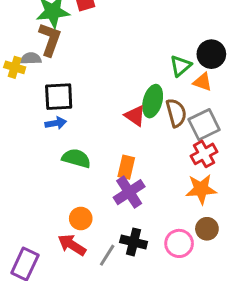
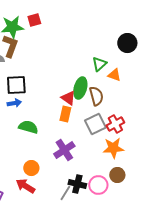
black circle: (211, 54) -> (127, 43), moved
gray square: (204, 125) -> (95, 124), moved
orange rectangle: (126, 167) -> (65, 114), moved
black cross: (134, 242) -> (77, 184), moved
gray line: (107, 255) -> (65, 193), moved

